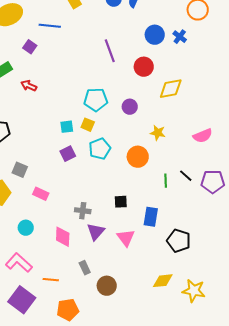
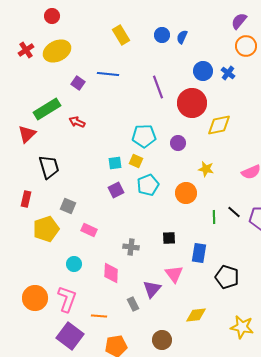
blue line: (50, 26) -> (108, 74), moved
red circle: (144, 67) -> (192, 103), size x1.5
purple triangle: (96, 232) -> (152, 289), moved
pink L-shape: (19, 263) -> (67, 299), turned 68
yellow diamond: (163, 281) -> (196, 315), moved
brown circle: (107, 286) -> (162, 340), moved

